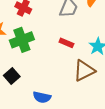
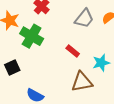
green cross: (22, 40) -> (32, 36), turned 35

